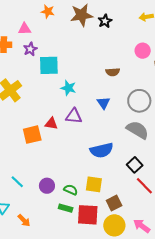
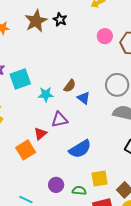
brown semicircle: (113, 72) -> (70, 86), moved, turned -32
red triangle: (51, 124) -> (40, 134), turned -32
blue semicircle: (102, 150) -> (80, 149), moved
purple circle: (47, 186) -> (56, 185), moved

